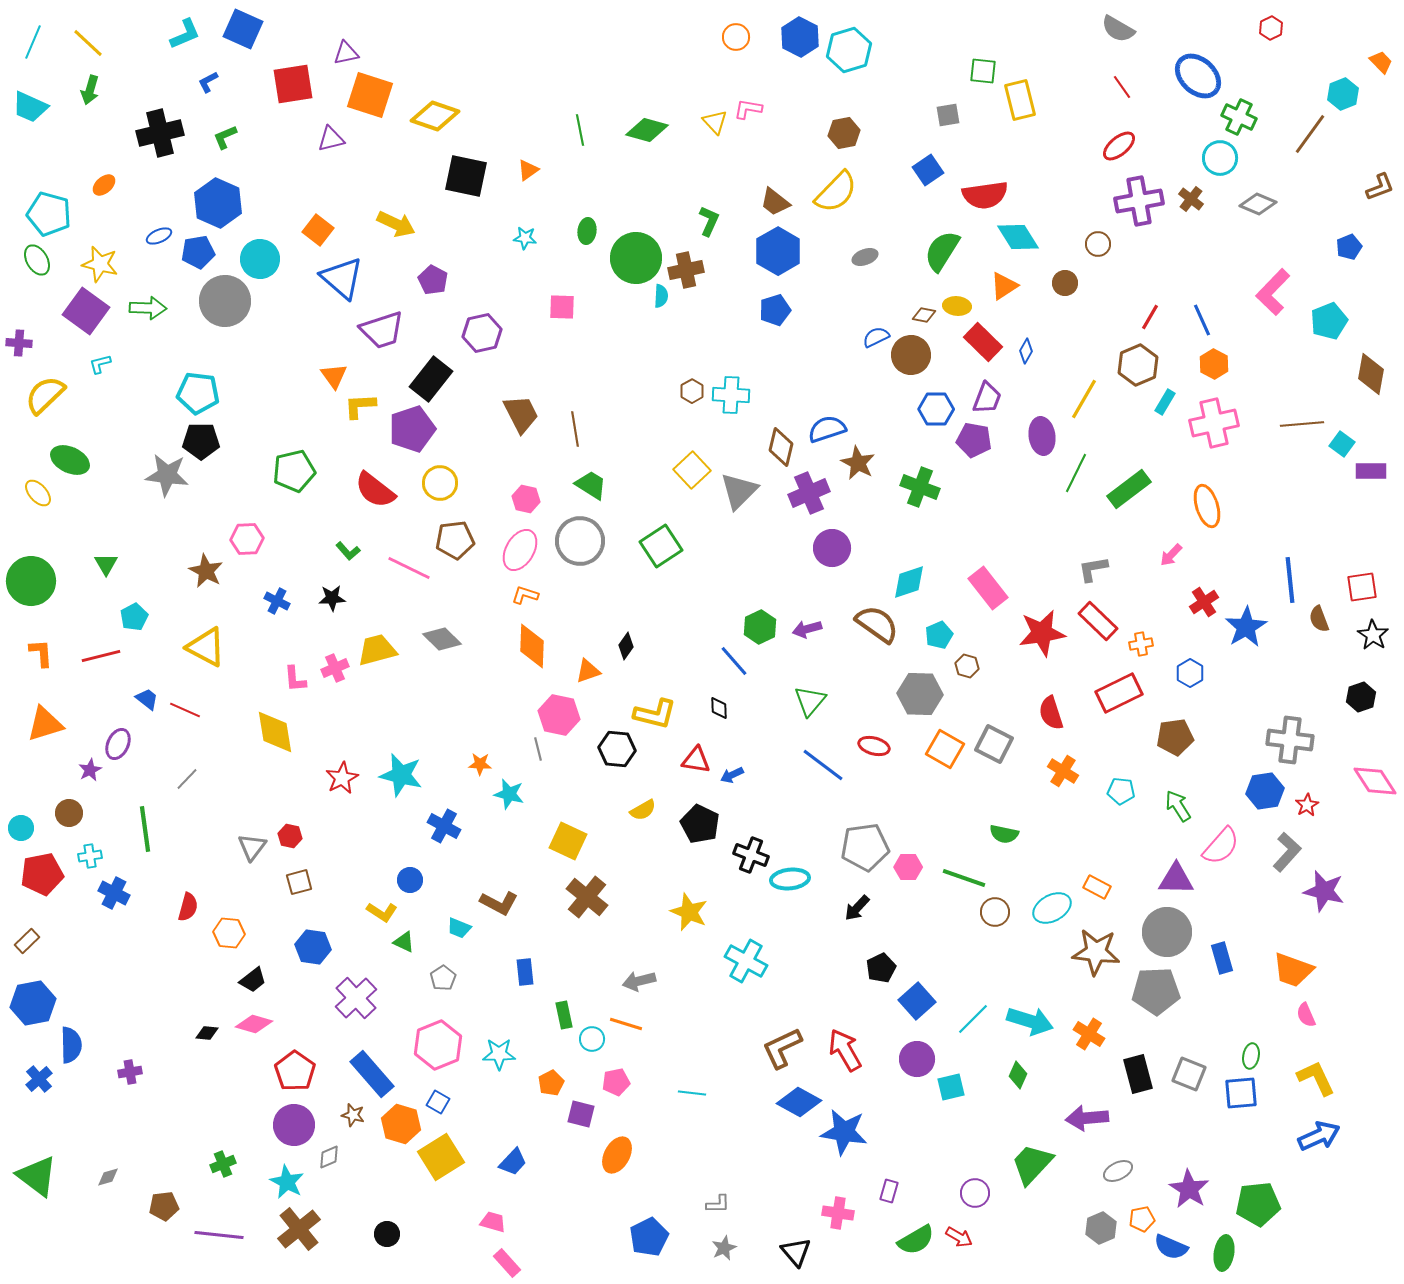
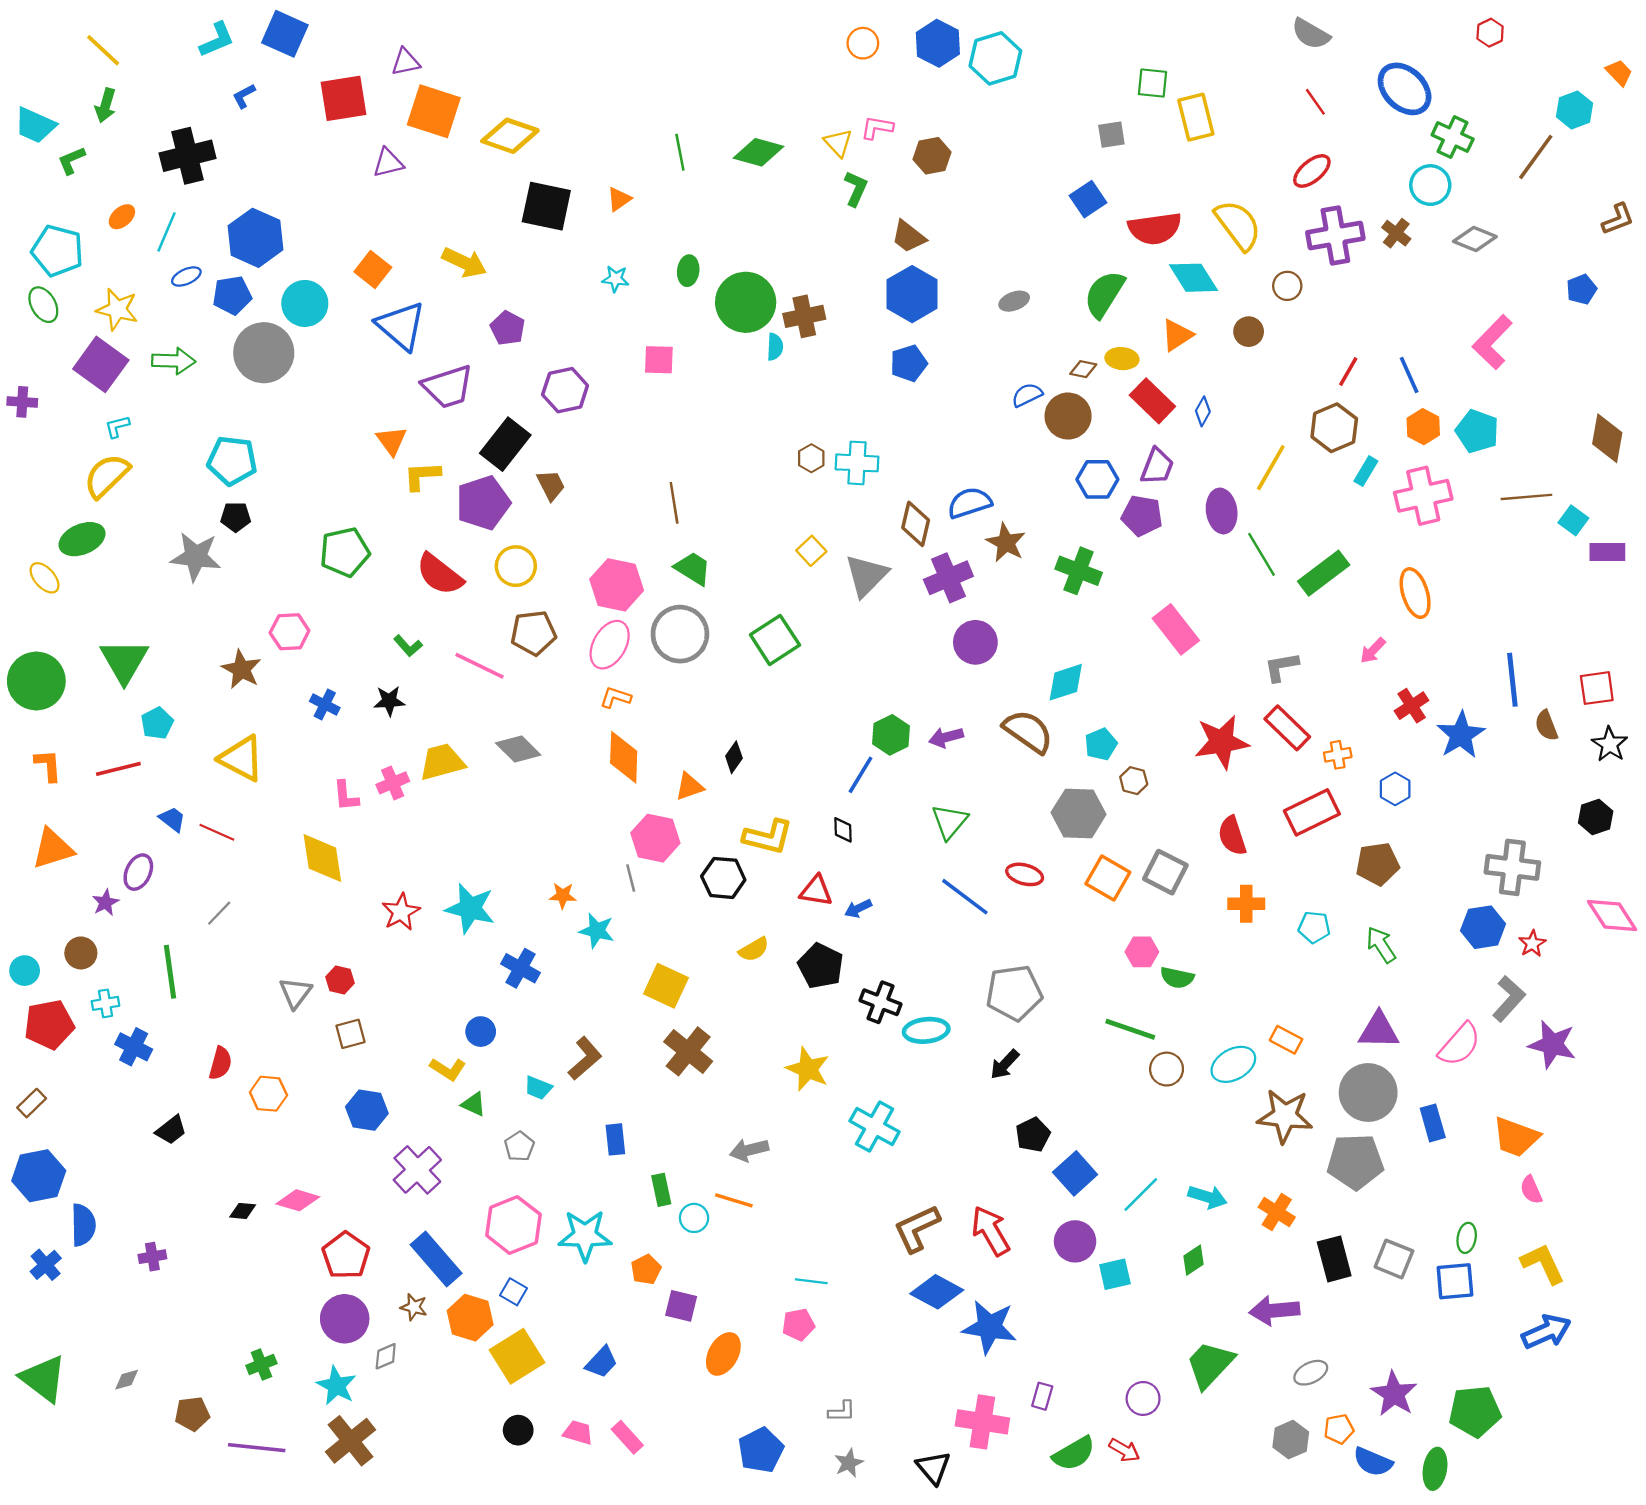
cyan line: (33, 42) -> (166, 232), moved
brown hexagon: (844, 133) -> (932, 156), moved
green L-shape: (225, 137) -> (71, 160), moved
yellow semicircle: (836, 192) -> (1238, 225), moved, turned -81
green L-shape: (709, 221) -> (856, 189), moved
cyan pentagon: (1329, 321) -> (1477, 431), moved, turned -30
yellow semicircle: (45, 395) -> (107, 476), moved
brown trapezoid: (521, 414) -> (551, 485), moved, size x0.7
black pentagon: (201, 441) -> (236, 517), size x0.7
green ellipse: (70, 460) -> (82, 539), turned -48
yellow square: (692, 470) -> (811, 551), size x0.7
green line: (1076, 473) -> (1261, 554), turned -57
pink hexagon: (526, 499) -> (617, 585), size x1.6
green triangle: (106, 564) -> (124, 661), size x1.8
pink rectangle: (988, 588) -> (1176, 629), moved
blue line: (734, 661) -> (861, 775), turned 72
orange cross: (1063, 771) -> (1246, 904), turned -32
pink semicircle: (1221, 846) -> (1460, 1044), moved
pink hexagon: (908, 867) -> (1142, 952), moved
brown L-shape: (499, 903) -> (585, 1058), turned -69
black trapezoid: (253, 980) -> (171, 1130), moved
cyan arrow: (1030, 1021) -> (1208, 1197), size x0.7
cyan star: (499, 1054) -> (585, 1236), size x1.4
green diamond: (1018, 1075) -> (1193, 1260), turned 32
pink pentagon: (616, 1082) -> (798, 1325), moved
pink cross: (838, 1213) -> (982, 1422), size x1.4
black circle: (387, 1234) -> (518, 1430), moved
pink rectangle: (507, 1263) -> (627, 1437), moved

